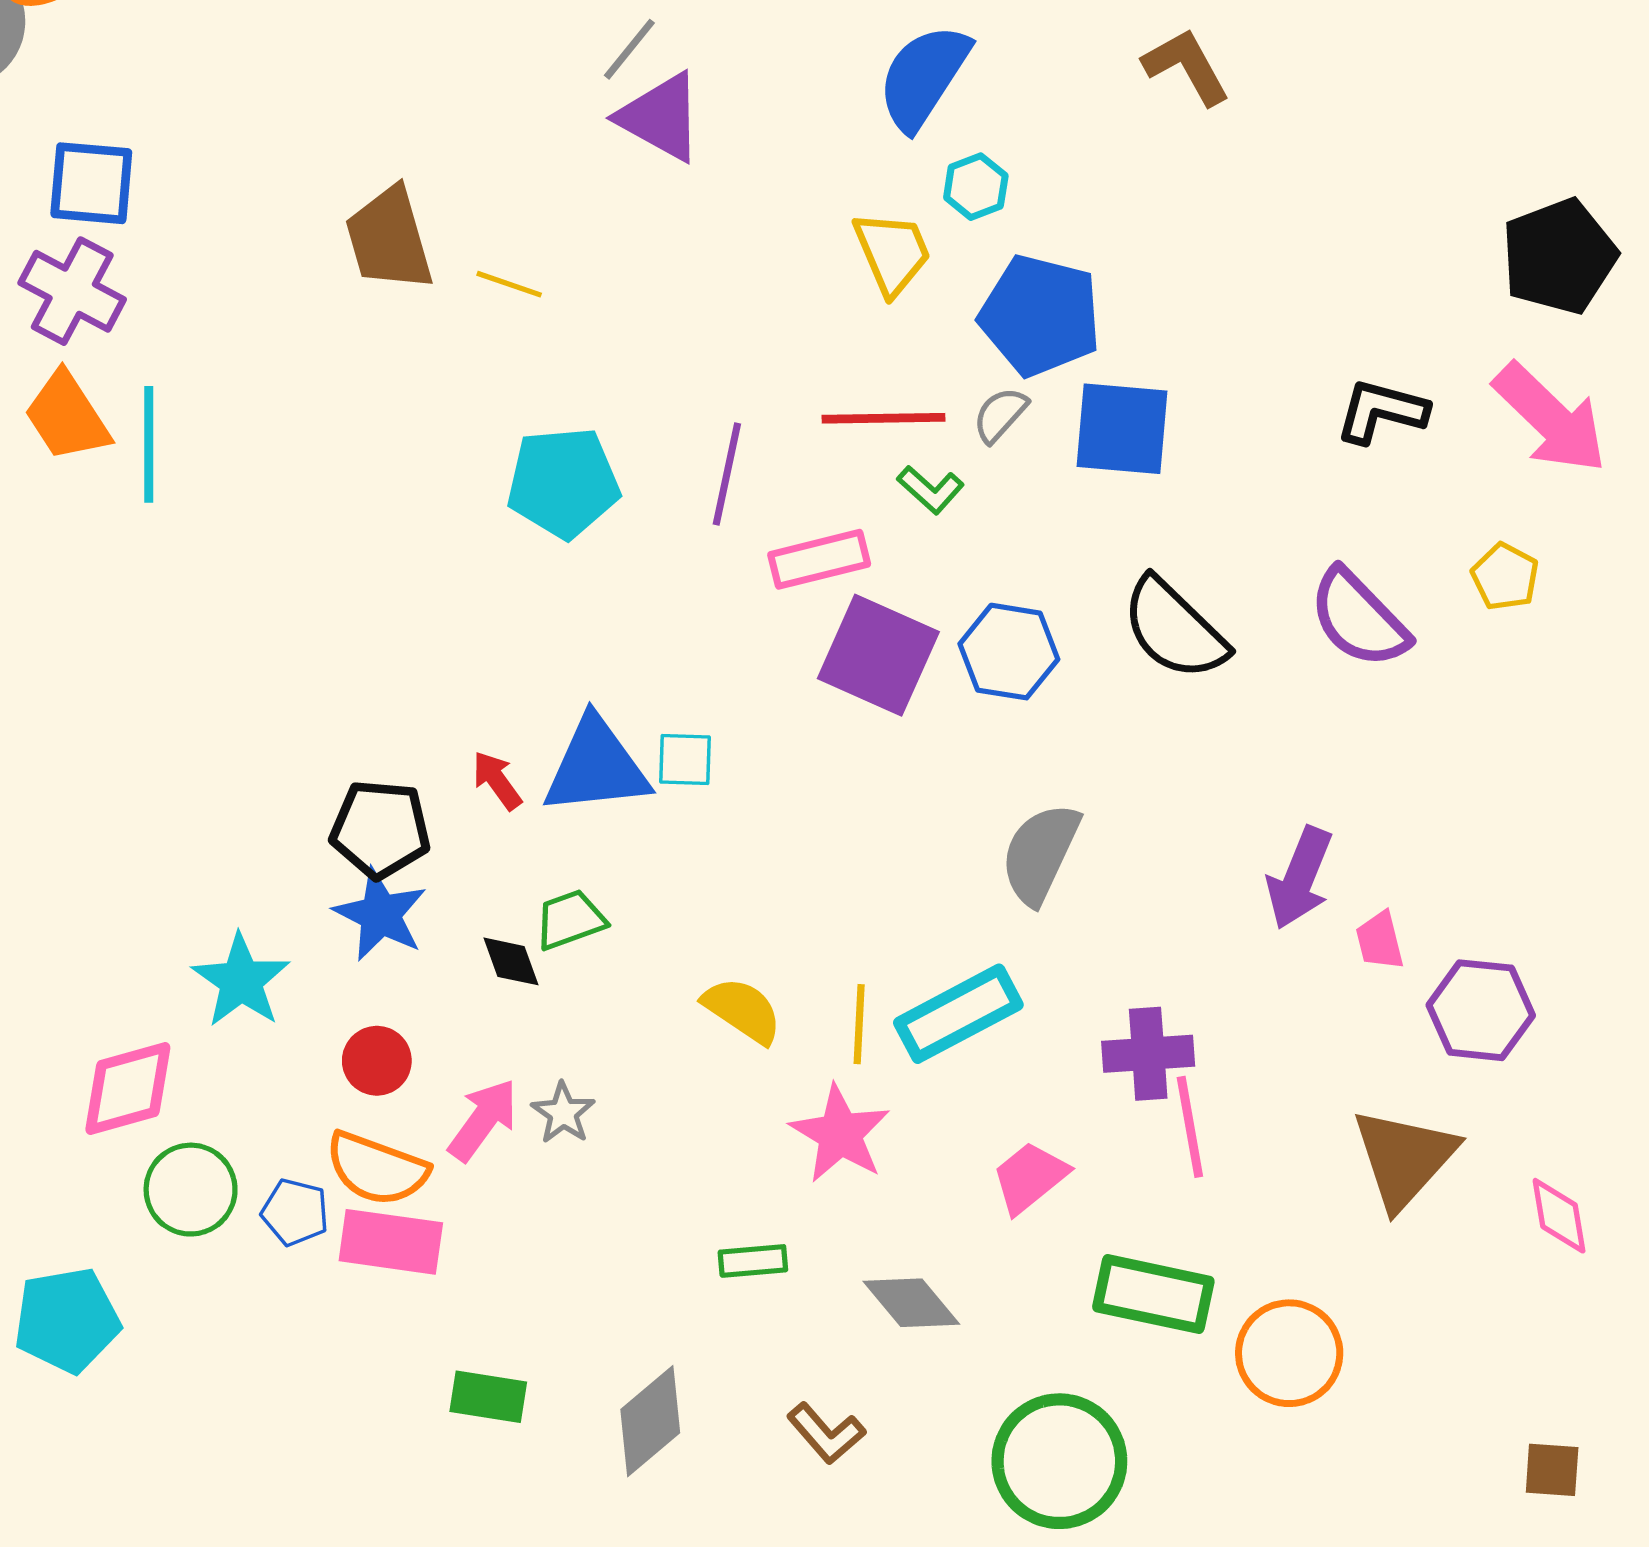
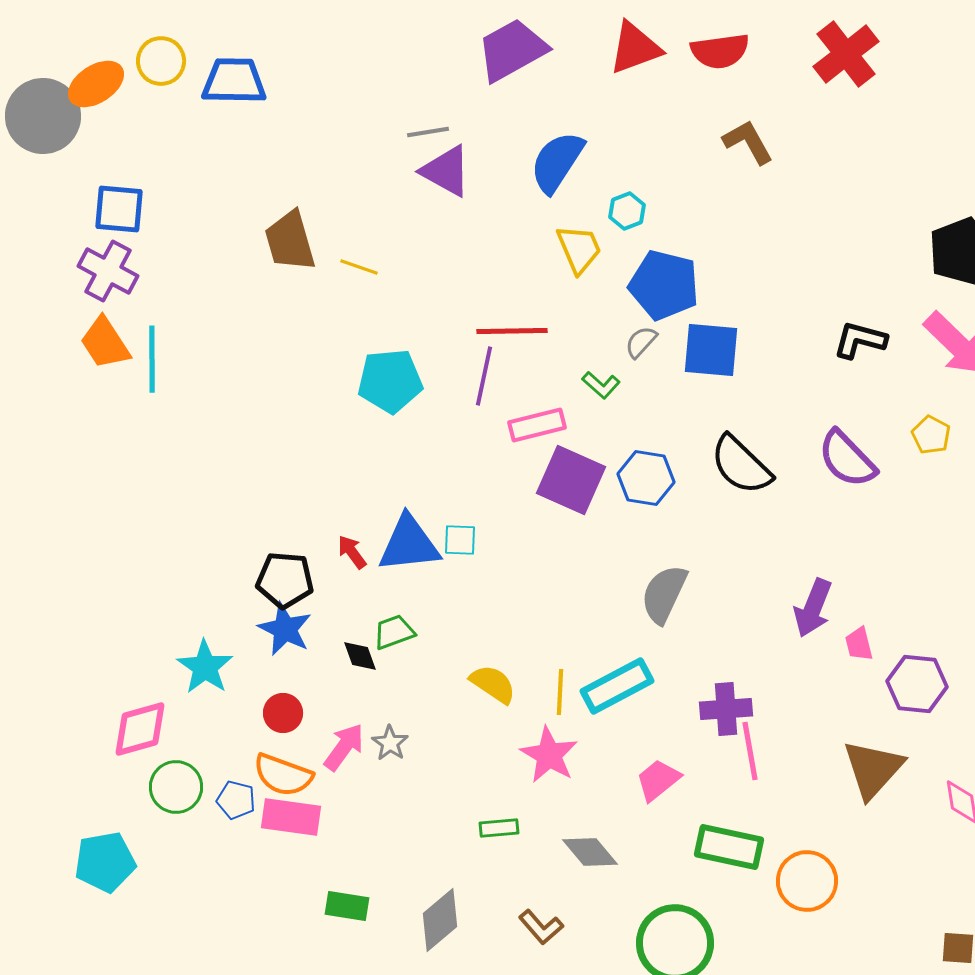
gray line: (629, 49) -> (428, 132), turned 42
blue semicircle: (924, 77) -> (557, 162), moved
red line: (884, 418) -> (512, 331), moved

